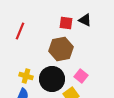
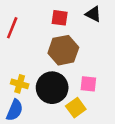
red square: (66, 23) -> (60, 18), moved
pink square: (81, 76) -> (88, 84), turned -32

